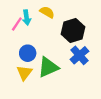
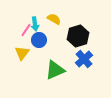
blue circle: (28, 53) -> (39, 40), moved
yellow triangle: (24, 73) -> (22, 53), moved

